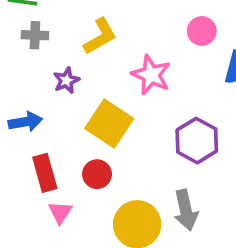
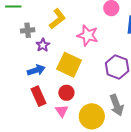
gray cross: (35, 35) -> (28, 30), moved
blue arrow: (25, 122) -> (36, 70), moved
pink triangle: (60, 212) -> (62, 111), moved

